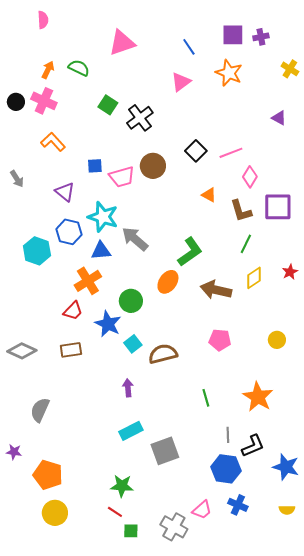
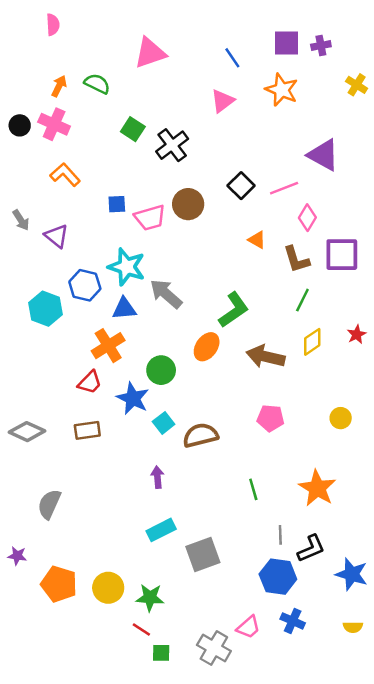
purple triangle: (279, 118) -> (323, 155), moved, size x1.8
purple triangle: (65, 192) -> (57, 236), moved
yellow circle: (55, 513) -> (108, 588), moved

